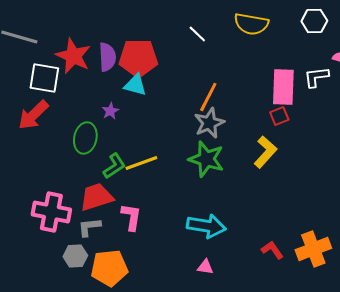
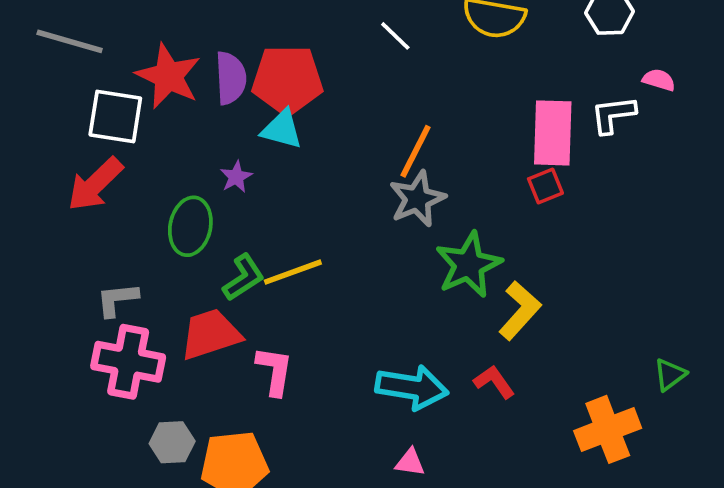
yellow L-shape: (265, 152) -> (520, 310), moved
green star: (206, 159) -> (469, 265), moved, turned 30
gray L-shape: (89, 227) -> (117, 299), moved
red L-shape: (272, 250) -> (494, 382), moved

